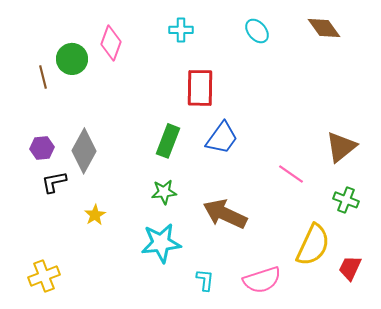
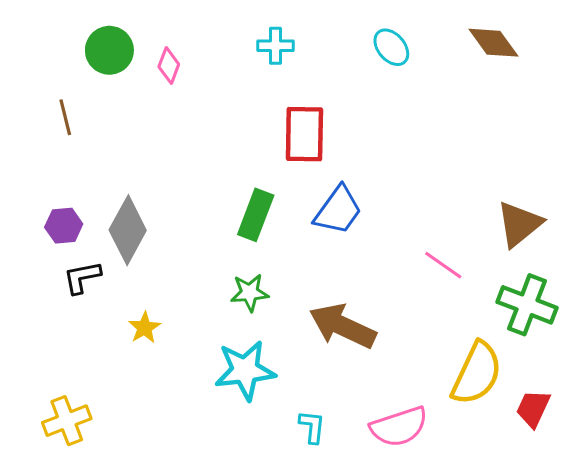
pink diamond: (111, 43) -> (169, 66), size x0.7
green circle: (72, 59) -> (109, 50), moved
green cross: (346, 200) -> (527, 305), size x1.5

